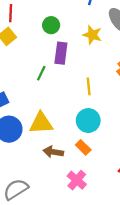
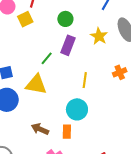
yellow triangle: (41, 123) -> (36, 84), moved
orange rectangle: (83, 147) -> (67, 132), turned 32

